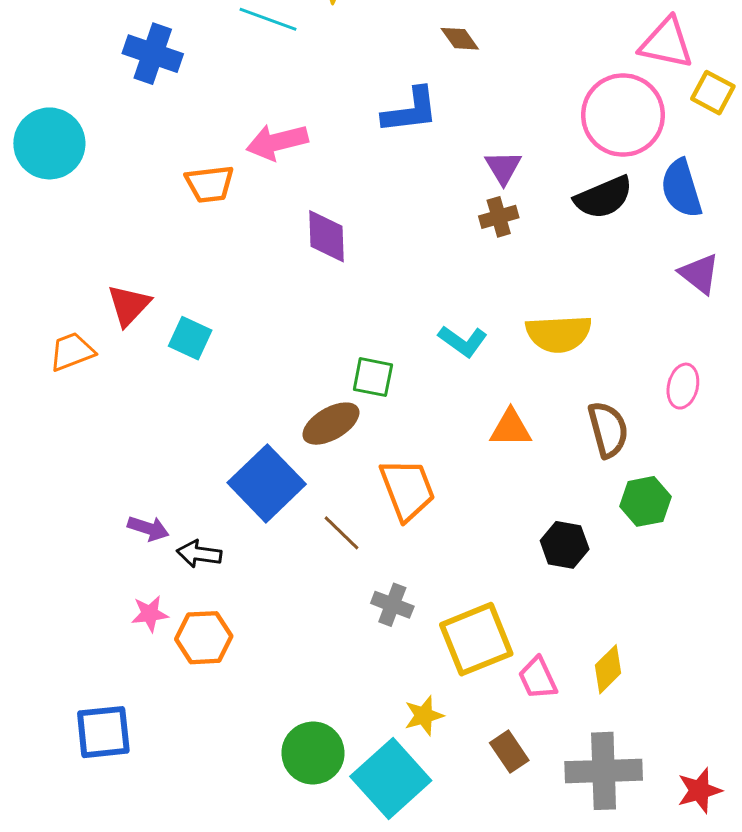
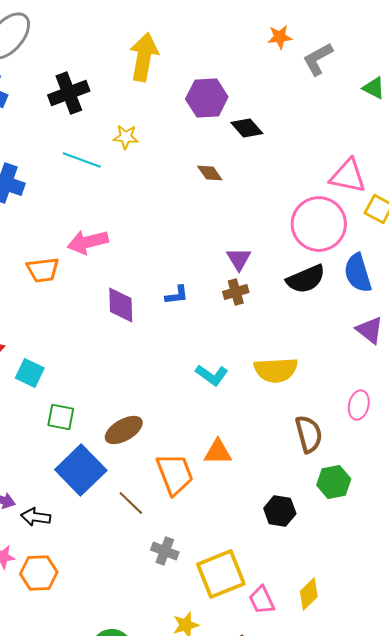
blue L-shape: (410, 111) -> (177, 295), moved, size x0.6
green square: (373, 377) -> (61, 417), moved
orange triangle: (511, 428) -> (218, 452), moved

